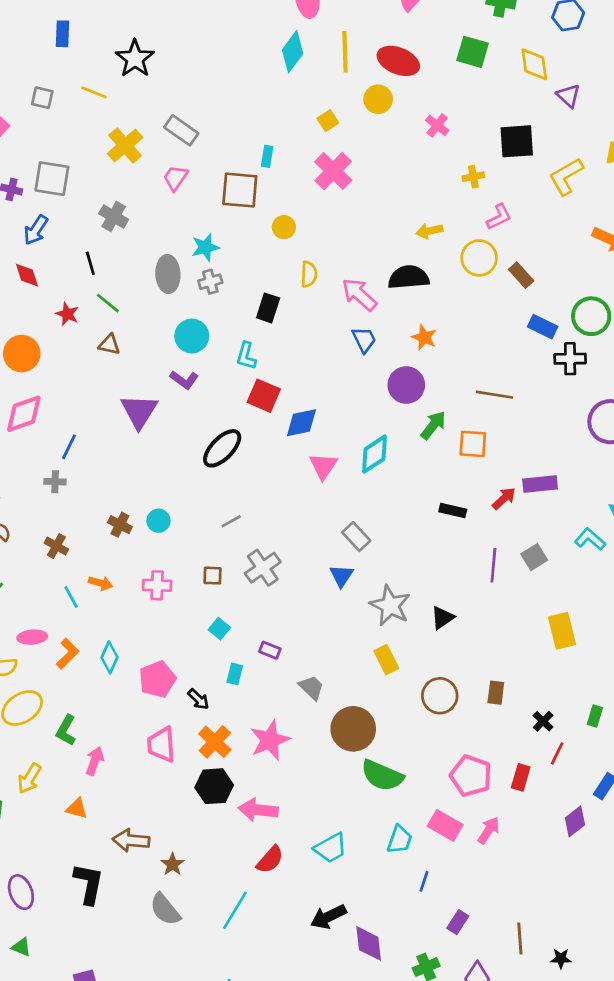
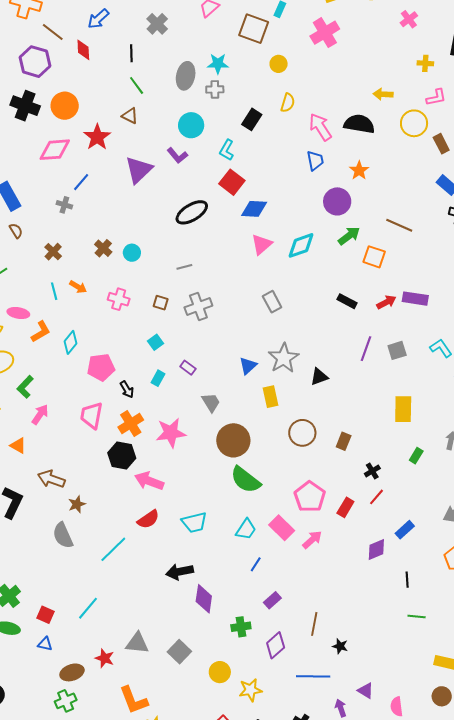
red star: (67, 314) -> (97, 137), moved, size x1.5
blue triangle: (341, 576) -> (248, 366), moved
green rectangle: (595, 716) -> (416, 456), moved

